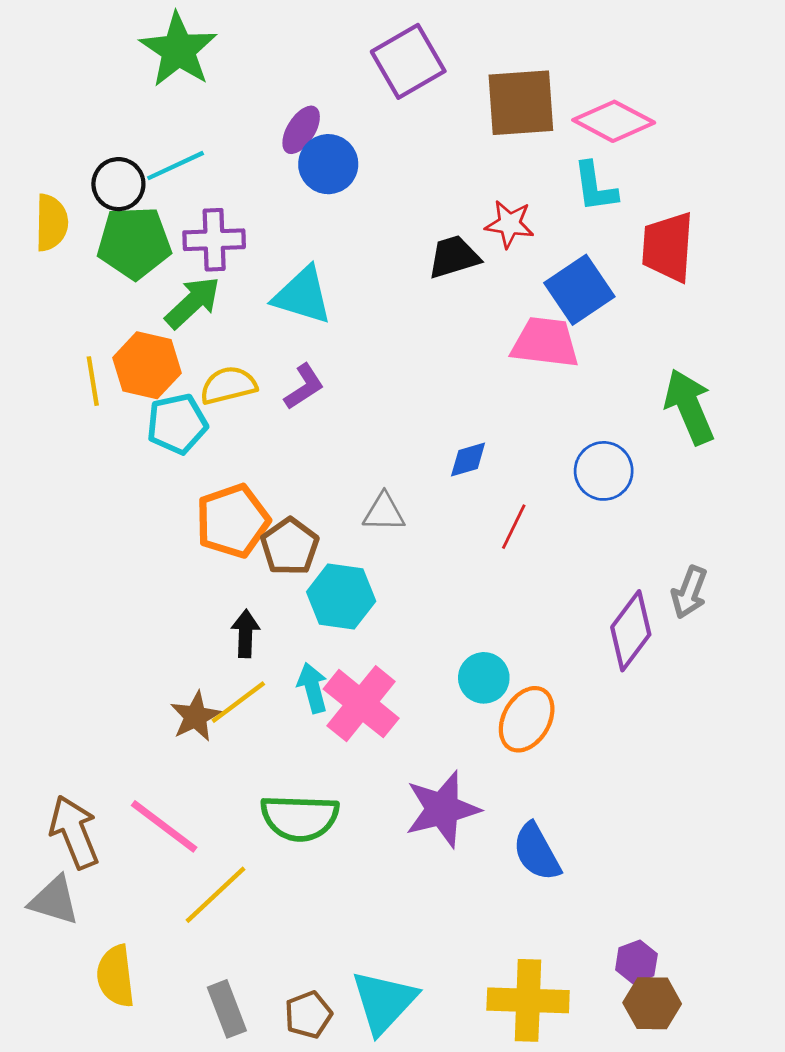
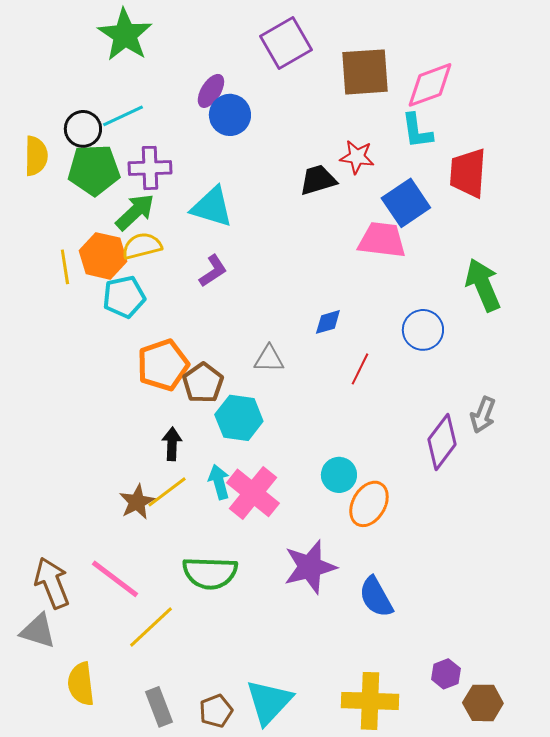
pink diamond: (614, 121) -> (430, 85), turned -48
yellow semicircle: (228, 385) -> (142, 246), moved
brown hexagon: (652, 1003) -> (483, 703), moved

